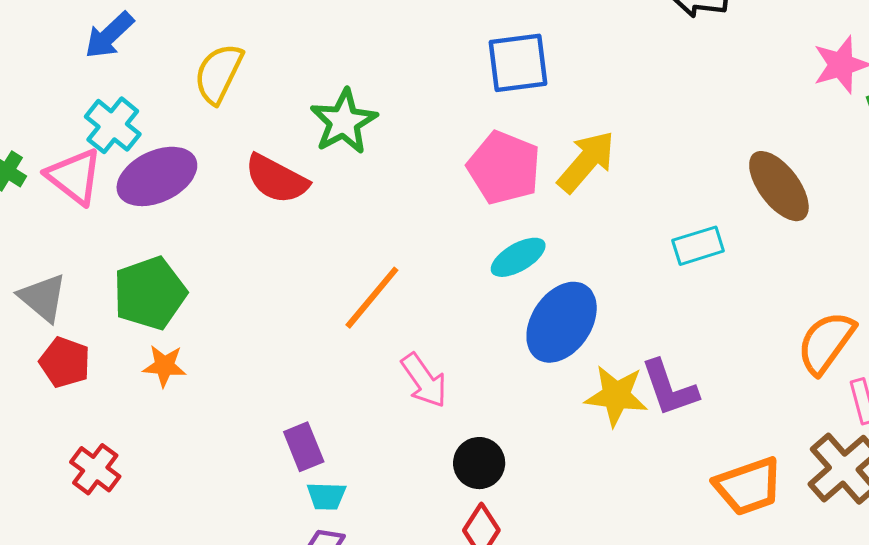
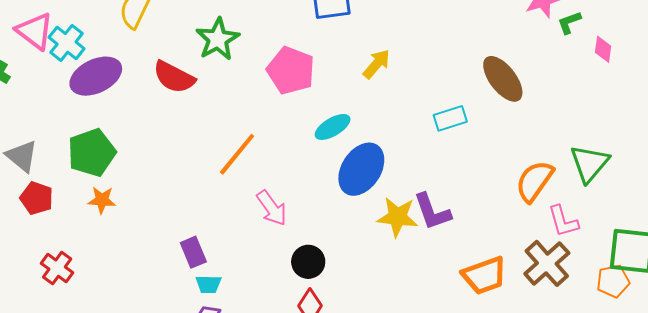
yellow arrow: (586, 162) -> (377, 64), size x0.7
pink pentagon: (504, 168) -> (291, 71), moved
pink triangle: (74, 176) -> (35, 31), moved

